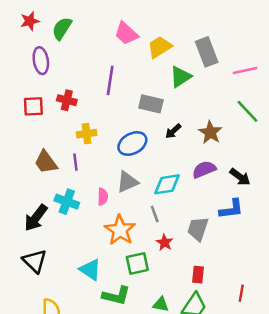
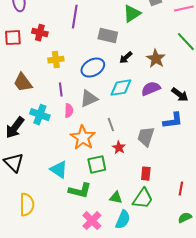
purple line: (75, 162) -> (61, 90), moved
cyan diamond: (167, 184) -> (121, 88), moved

